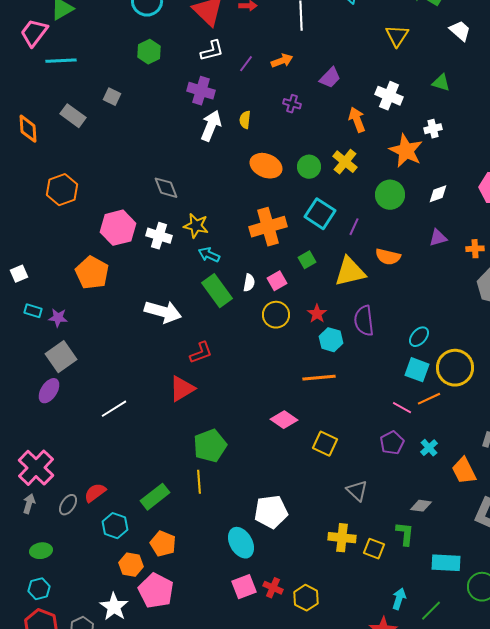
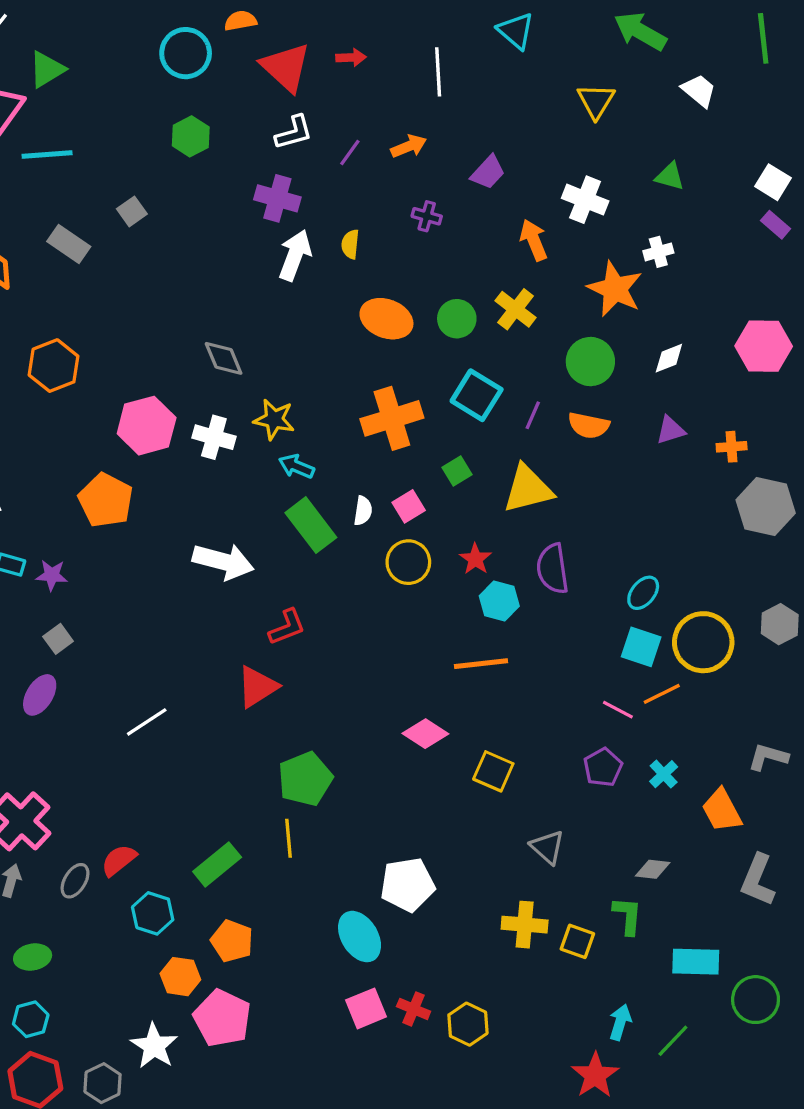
gray square: (112, 97) -> (132, 211), turned 30
orange semicircle: (388, 257) -> (589, 425), moved
gray square: (61, 357) -> (58, 639), size x0.6

